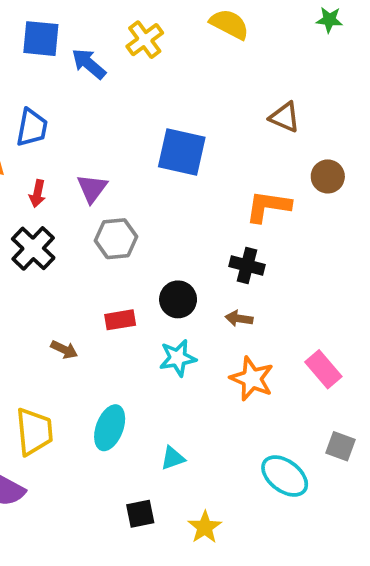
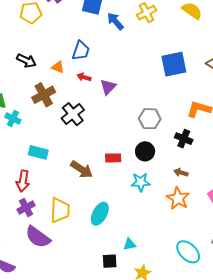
blue square: (182, 152) -> (174, 64), moved, turned -32
red arrow: (37, 194) -> (84, 77), moved, turned 88
gray hexagon: (116, 239) -> (150, 119), moved
brown arrow: (239, 319) -> (181, 173), moved
brown arrow: (64, 350) -> (82, 169), size x1.6
cyan triangle: (173, 458) -> (130, 244), moved

